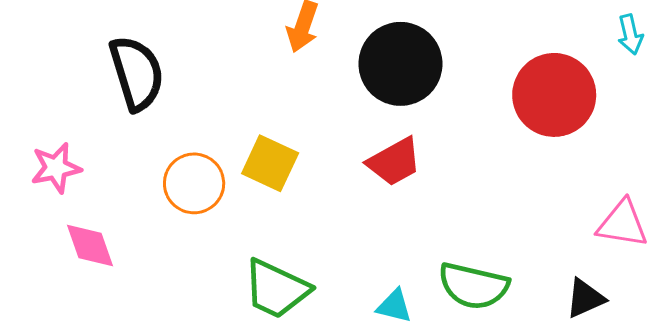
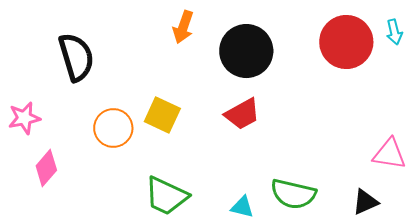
red circle: (554, 95) -> (346, 42), moved
pink diamond: (90, 245) -> (46, 168), turned 60

